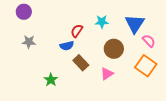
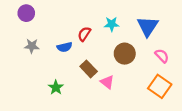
pink semicircle: (149, 41) -> (162, 56), moved
blue semicircle: (67, 46) -> (65, 47), moved
orange square: (146, 66) -> (160, 86), moved
pink triangle: (107, 74) -> (107, 82), moved, turned -48

